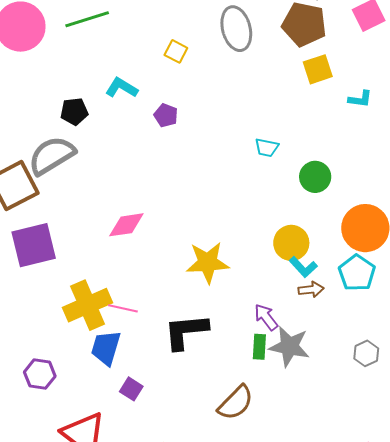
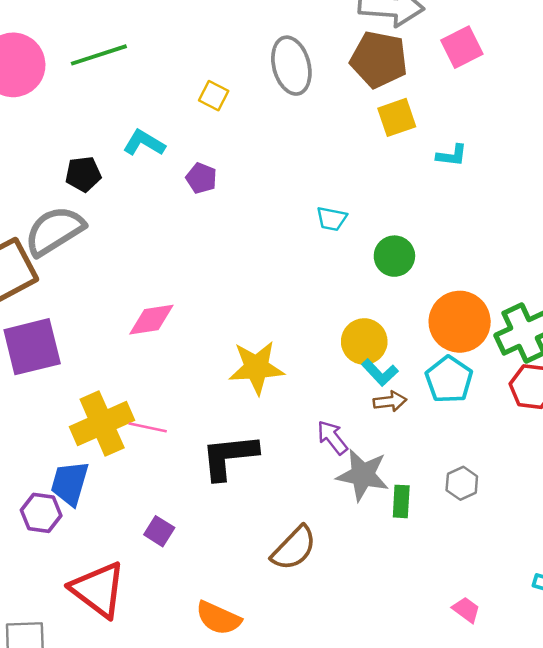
green rectangle: (259, 347) -> (401, 501), moved
blue trapezoid: (106, 348) -> (70, 483), moved

